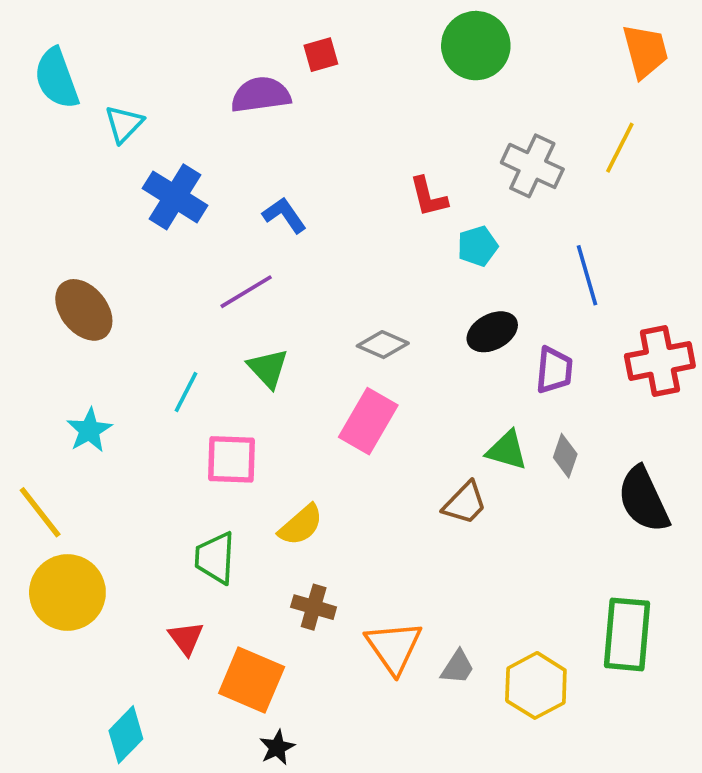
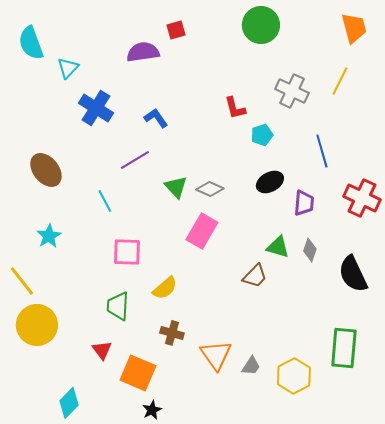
red cross: (660, 361) -> (362, 198), turned 36
green triangle: (268, 368) -> (176, 187), moved
cyan line: (186, 392) -> (105, 201), moved, turned -55

